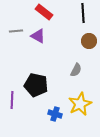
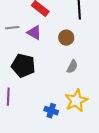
brown circle: (89, 41) -> (66, 38), moved
black pentagon: (36, 85) -> (23, 66), moved

